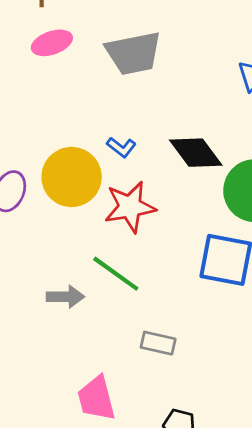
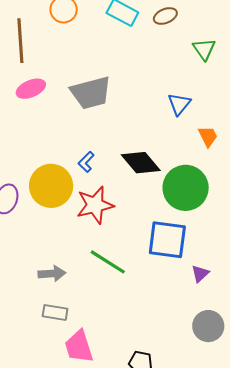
blue L-shape: (121, 147) -> (86, 162), turned 100
green line: (116, 274) -> (108, 262), moved
gray rectangle: (158, 343) -> (55, 312), moved

